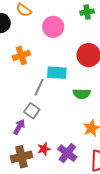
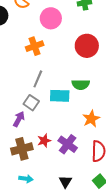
orange cross: (21, 55) -> (35, 46), moved
cyan rectangle: (57, 73) -> (60, 96), moved

